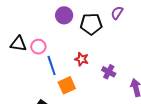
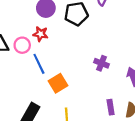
red star: (82, 59) -> (40, 34), moved

